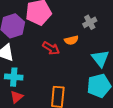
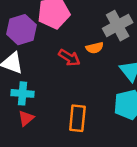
gray cross: (90, 22) -> (118, 26), size x1.6

